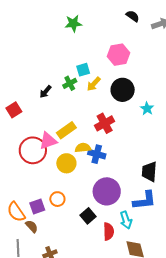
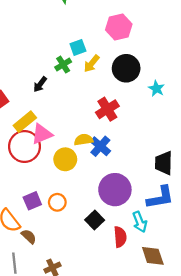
black arrow: (45, 92) -> (40, 84), moved
yellow rectangle: (66, 130) -> (25, 122), moved
blue cross: (97, 154) -> (100, 146), turned 30
purple square: (37, 206) -> (32, 201), moved

